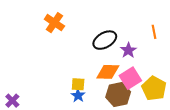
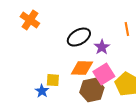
blue star: (78, 96) -> (42, 91), moved

